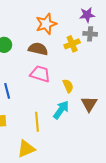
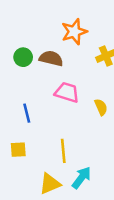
brown semicircle: (38, 49) -> (51, 58), moved
cyan arrow: (61, 110) -> (82, 178), moved

